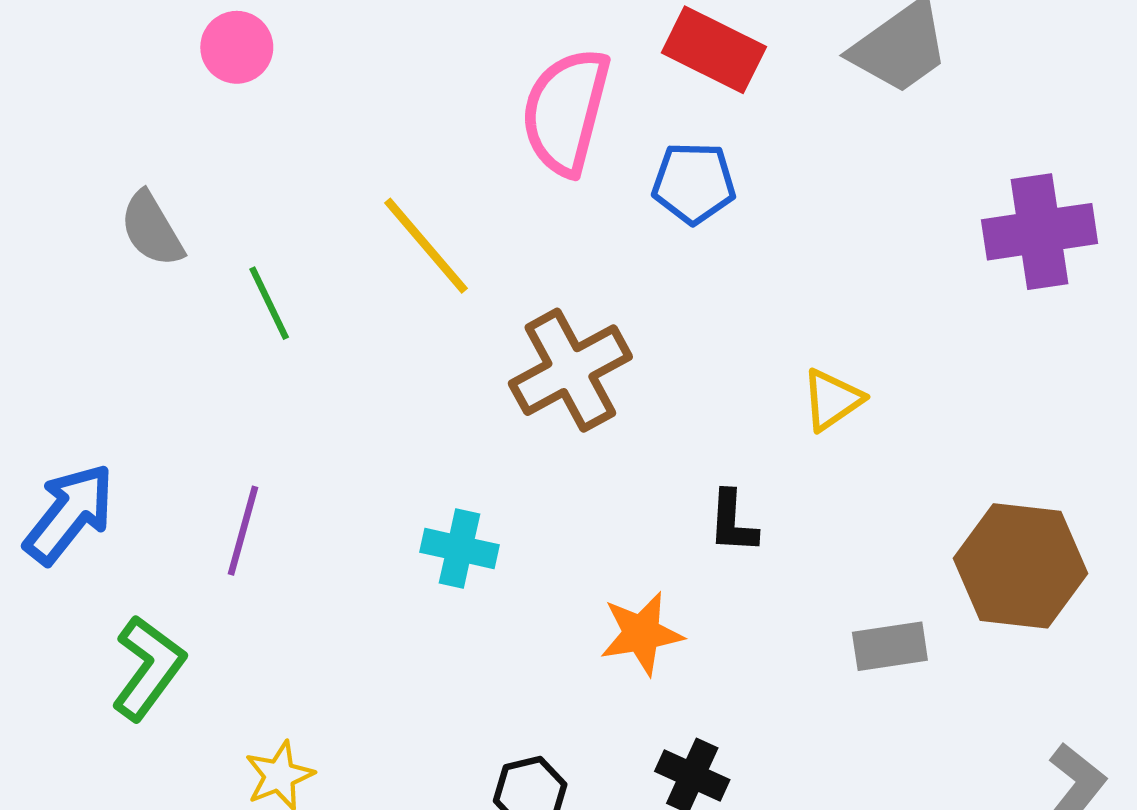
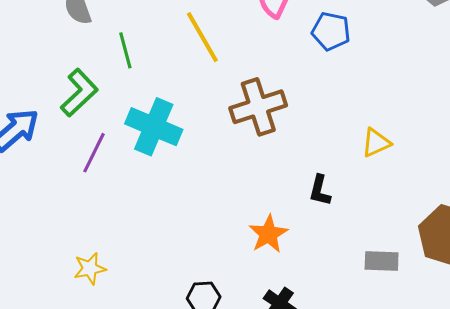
cyan cross: (460, 548) -> (154, 127), moved, size x1.6
orange star: (641, 634) -> (268, 234), turned -30
green L-shape: (148, 668) -> (79, 93), moved

